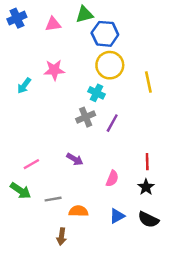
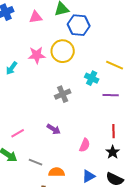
yellow circle: (110, 65) -> (63, 51), moved
yellow line: (148, 82) -> (115, 65), turned -54
cyan cross: (97, 93) -> (92, 78), moved
purple line: (112, 123) -> (111, 95), moved, turned 63
gray line: (53, 199) -> (36, 162), turned 32

